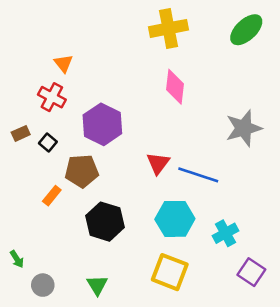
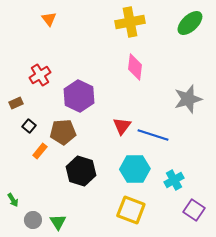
orange triangle: (64, 63) -> (49, 19), moved
red cross: (52, 97) -> (40, 75), turned 30
black square: (48, 142) -> (29, 126), moved
green triangle: (97, 285) -> (58, 222), moved

